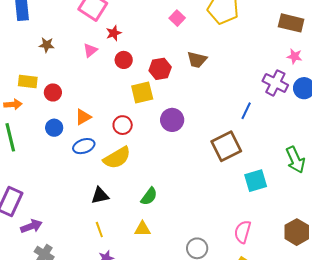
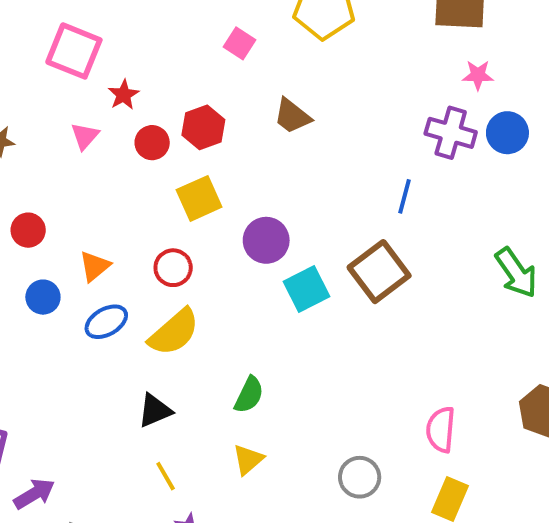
brown trapezoid: (197, 60) -> (292, 116), turned 35
red hexagon: (160, 69) -> (203, 127), moved
cyan square: (256, 181) -> (307, 289), moved
yellow triangle: (142, 229) -> (248, 460), turned -30

